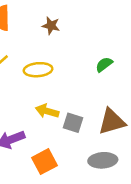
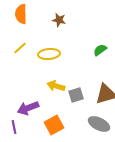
gray square: (73, 123) -> (76, 95), turned -35
gray ellipse: (103, 160) -> (99, 124), turned 30

